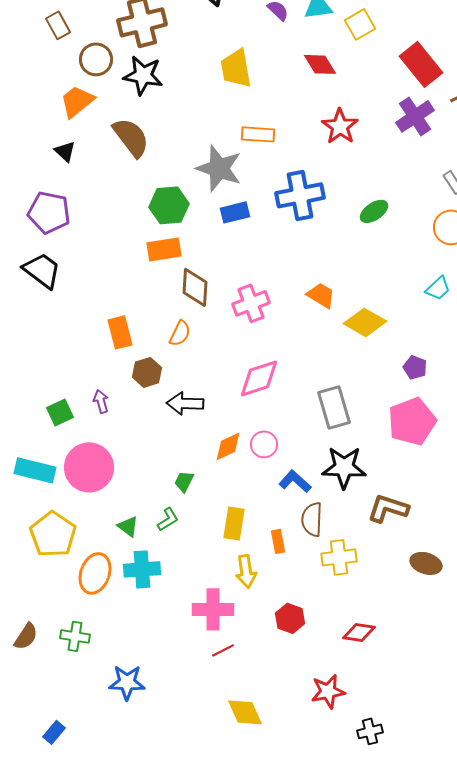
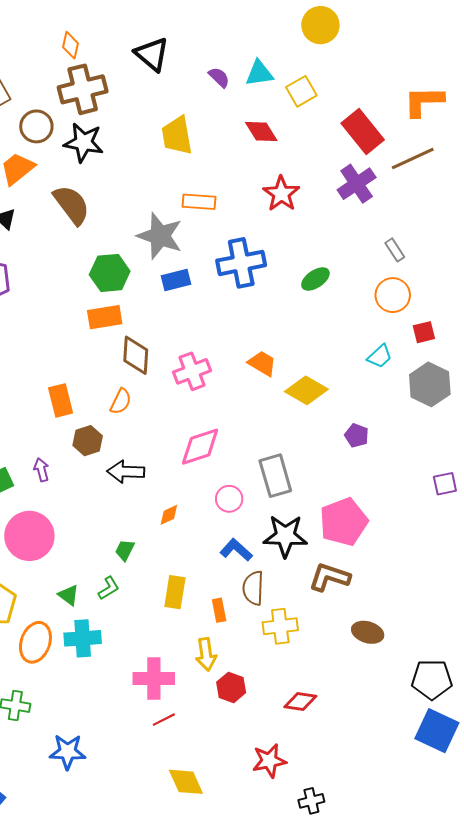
pink pentagon: (412, 421) -> (344, 522), moved
pink circle: (264, 444) -> (229, 499), moved
orange diamond: (228, 446) -> (169, 515), size x0.7
yellow arrow: (246, 571) -> (206, 654), moved

